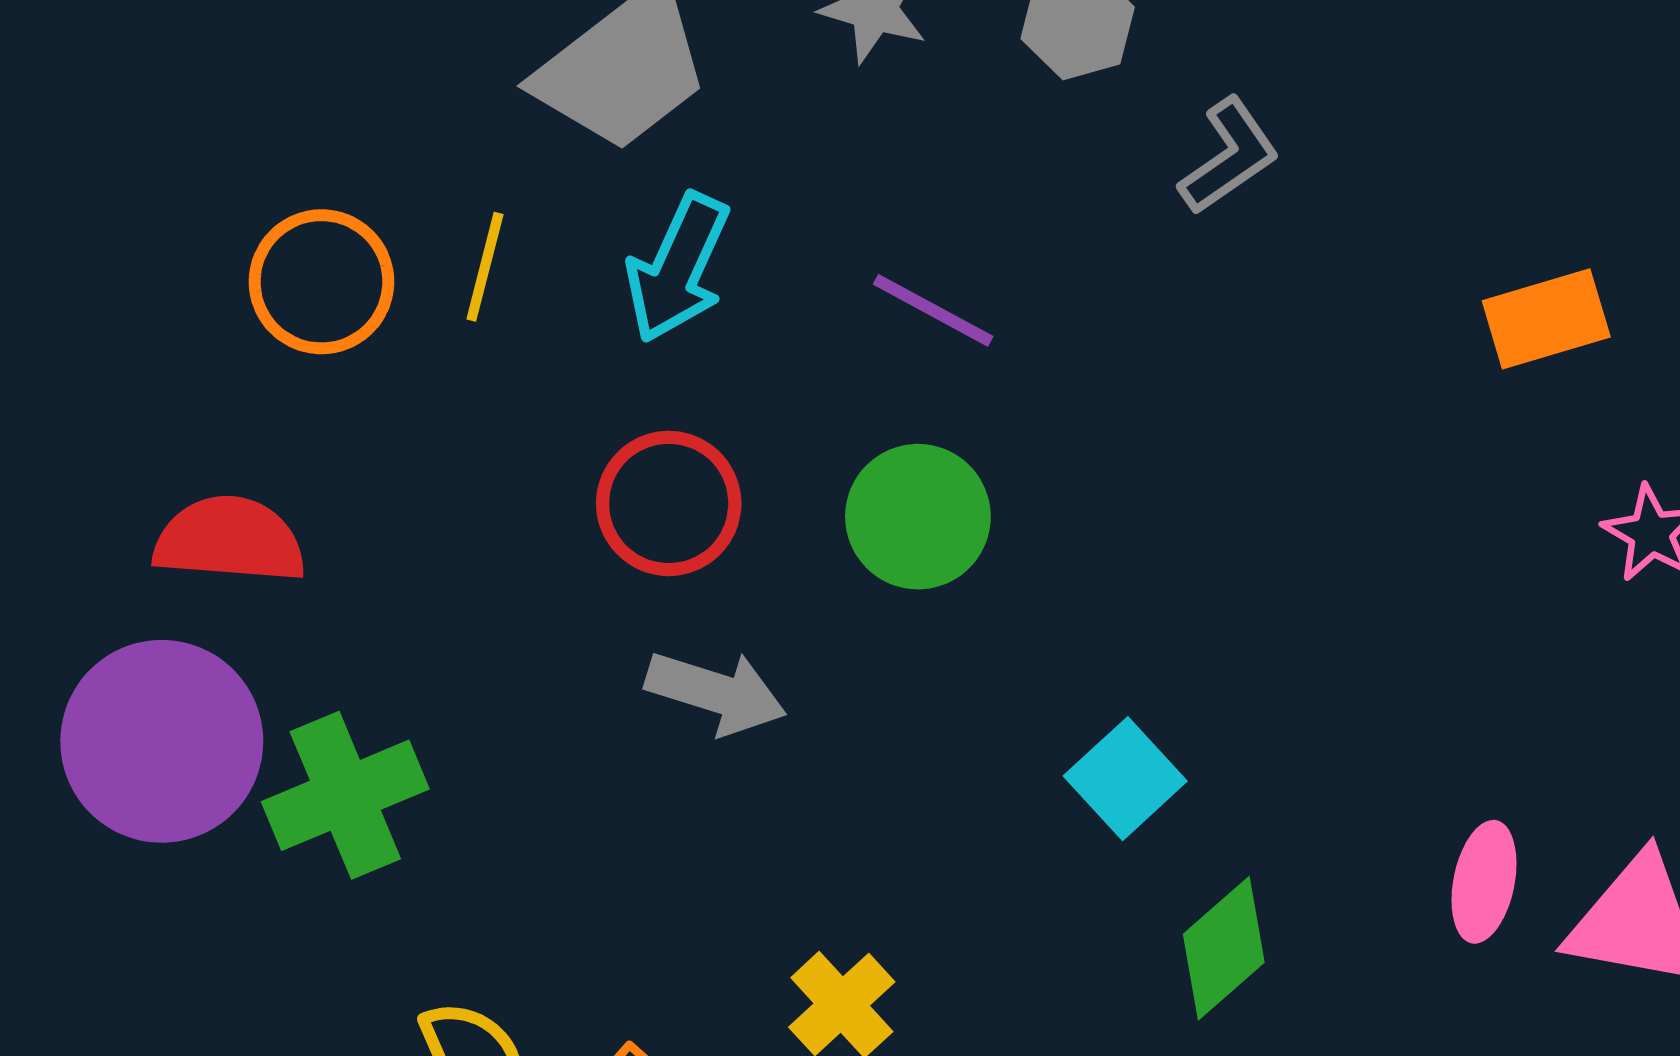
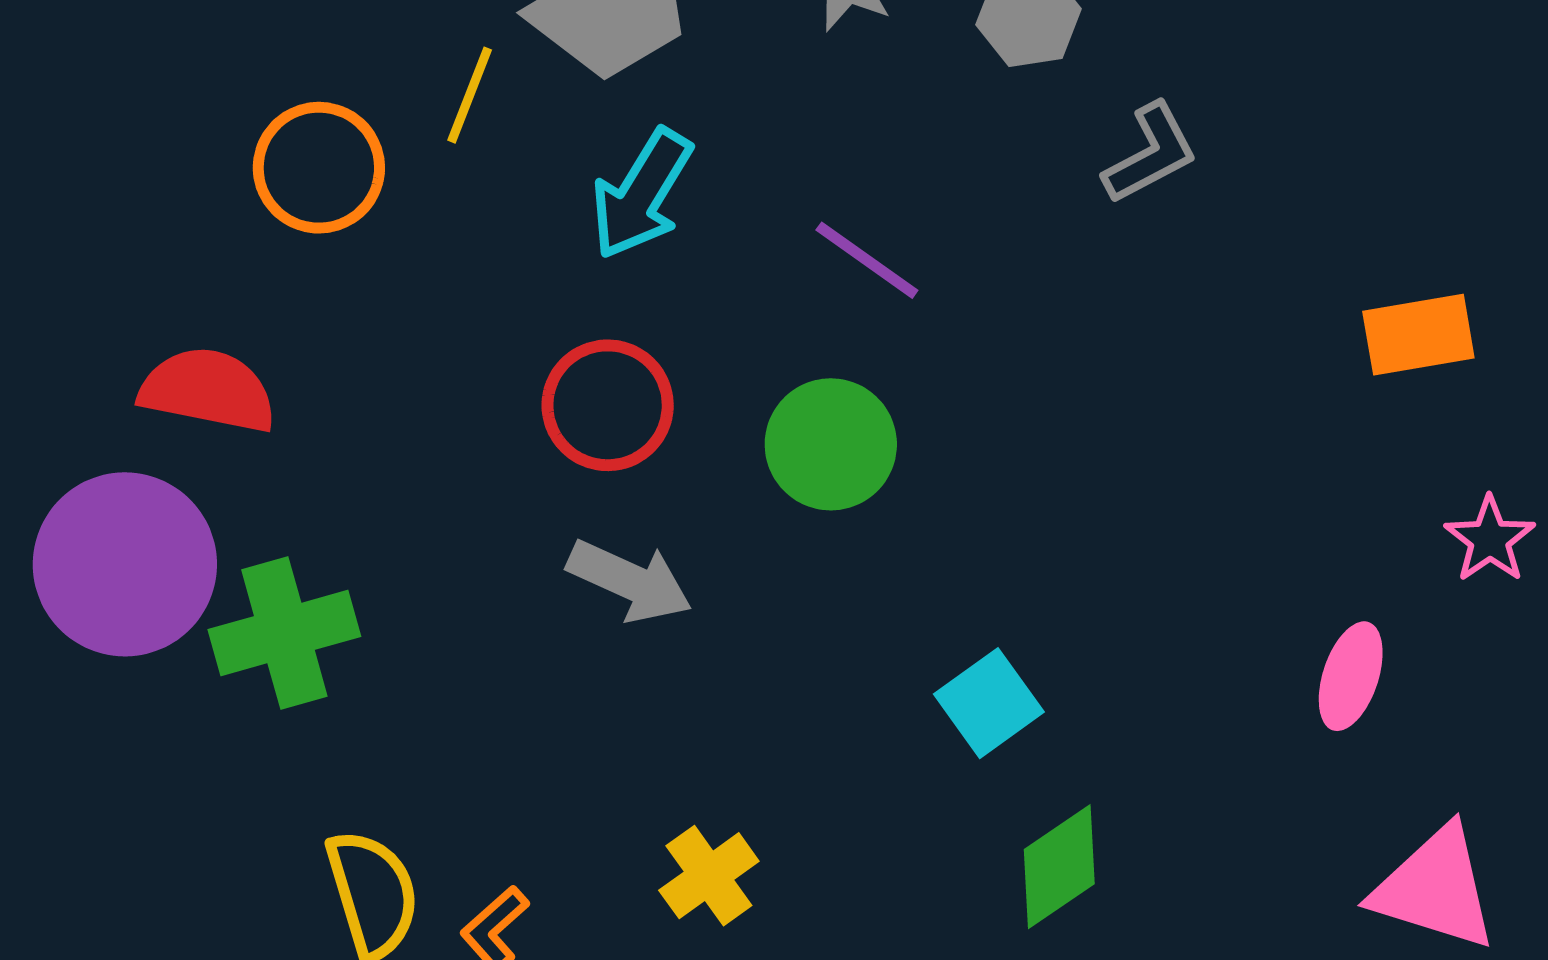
yellow line: (485, 267) -> (470, 95), moved
pink ellipse: (1484, 882) -> (1351, 676), moved

